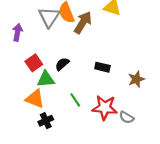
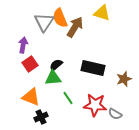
purple arrow: (17, 32) -> (23, 45), moved
black rectangle: (102, 67) -> (93, 68), size x1.6
green triangle: (46, 79) -> (53, 78), moved

